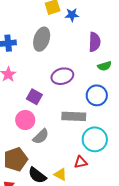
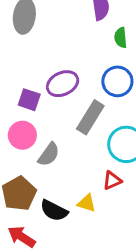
green semicircle: (104, 66) -> (121, 38), turned 112
purple ellipse: (62, 76) -> (63, 84), moved
gray rectangle: (74, 116) -> (90, 117), turned -50

